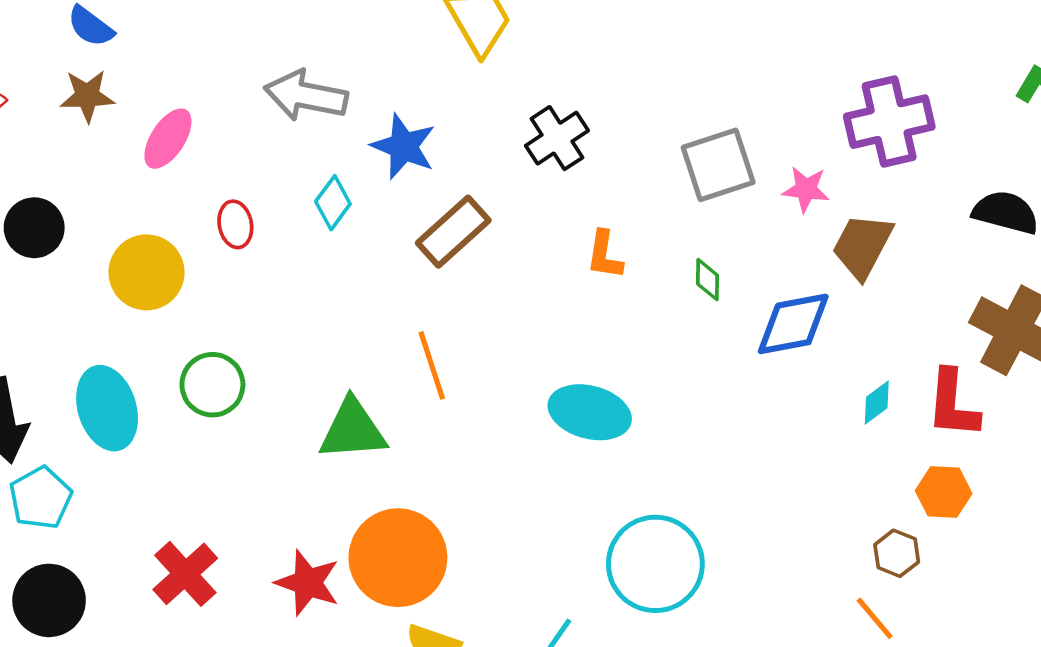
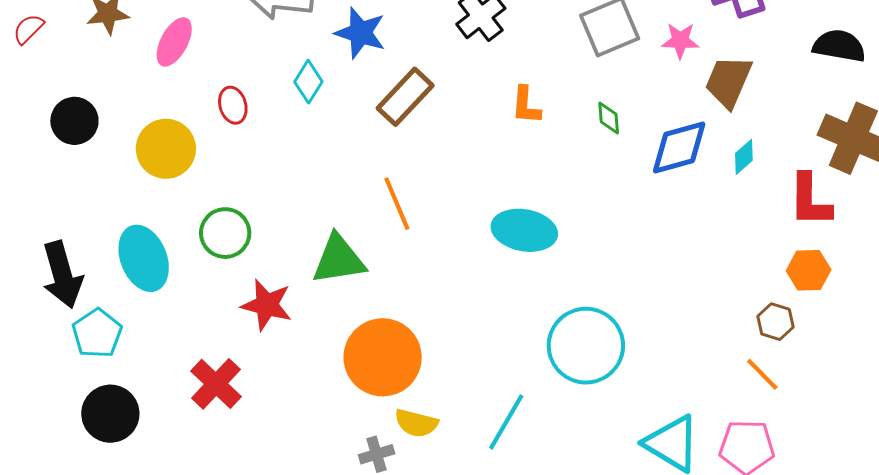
cyan diamond: (877, 402) -> (744, 157), moved
red star: (308, 583) -> (267, 305), moved

